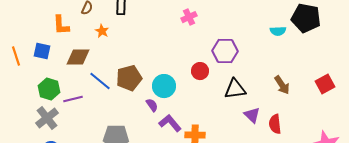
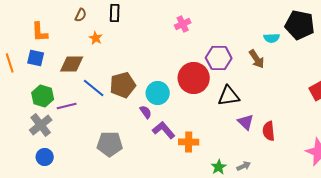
orange L-shape: (61, 25) -> (40, 32), moved
red circle: (200, 71) -> (194, 78), size x1.8
brown arrow: (282, 85) -> (257, 59), moved

